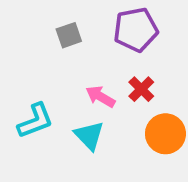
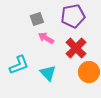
red cross: (141, 89) -> (76, 48), size x1.5
pink arrow: (100, 97) -> (46, 38), moved

